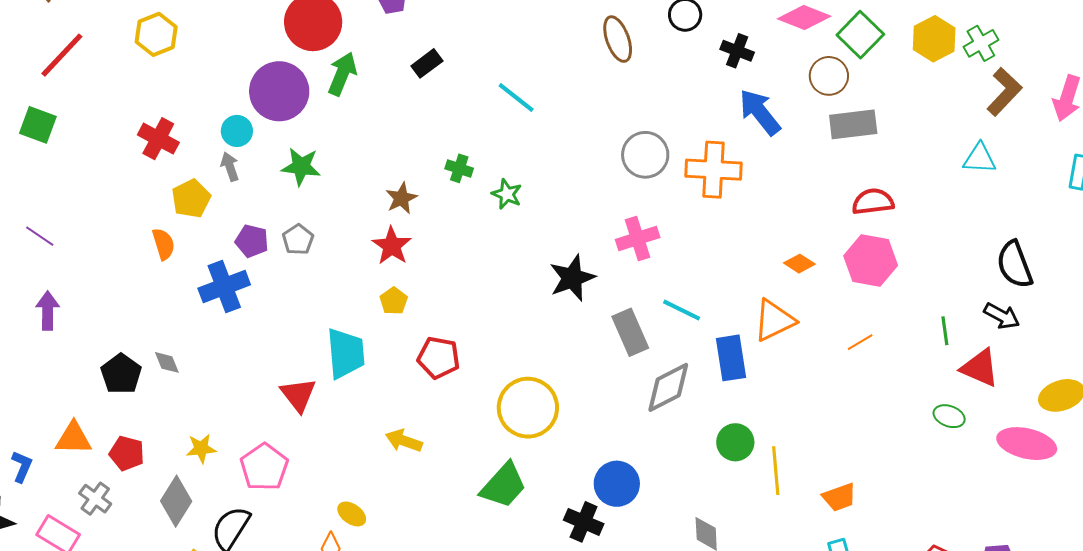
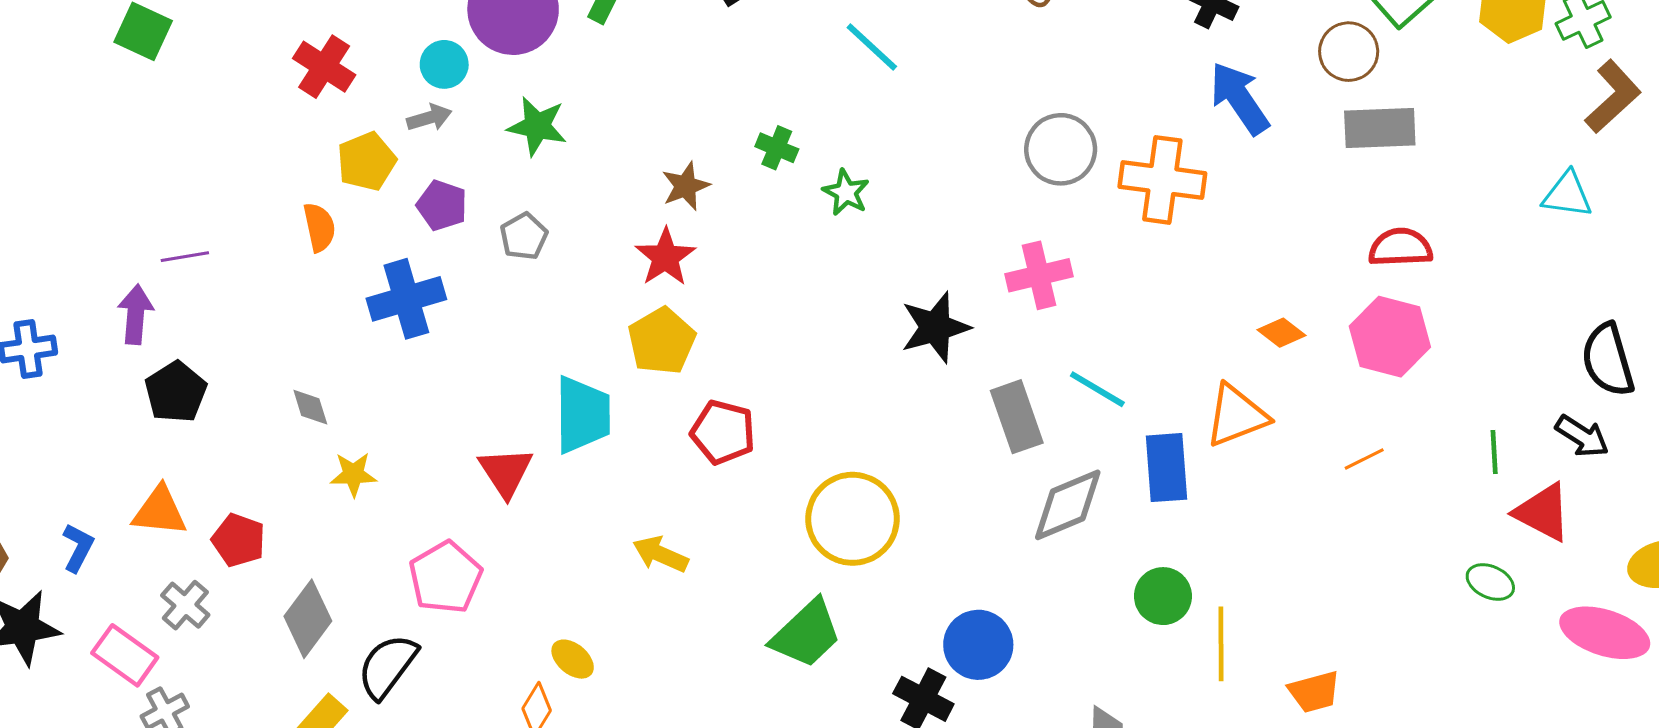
gray arrow: (230, 167) -> (429, 118), turned 88
purple line: (40, 236) -> (185, 257), moved, turned -48
purple pentagon: (252, 241) -> (442, 205), moved
yellow pentagon: (394, 301) -> (662, 341), size x1.6
black pentagon: (121, 374) -> (176, 392), moved
yellow star: (201, 448) -> (353, 474), moved

